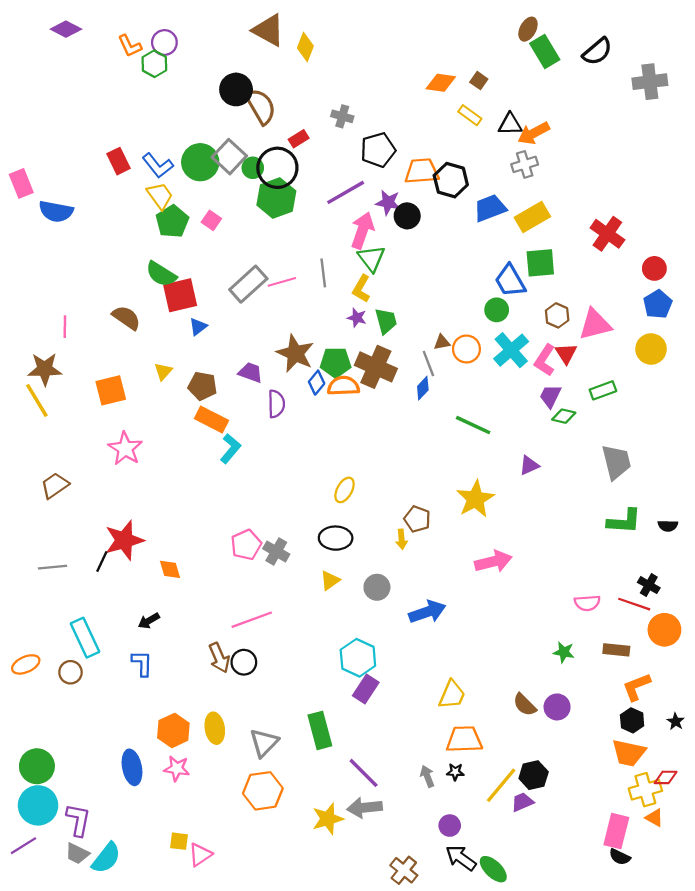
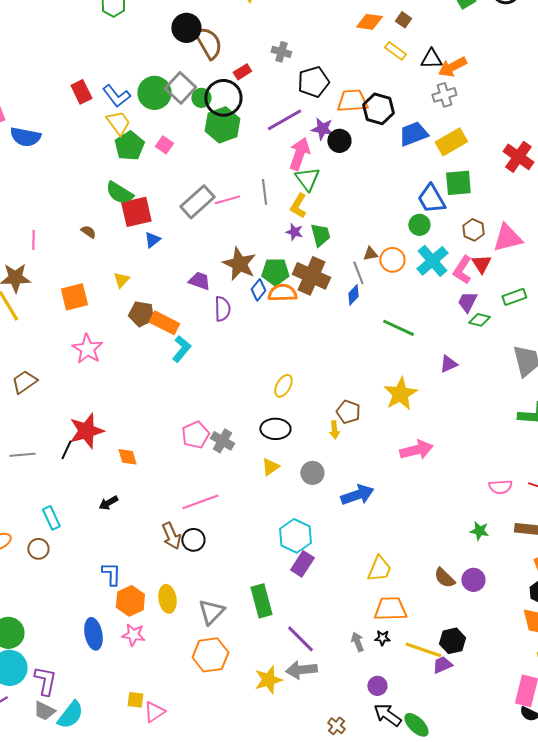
brown semicircle: (126, 318) -> (88, 232), size x0.6
brown pentagon: (202, 386) -> (141, 314), moved
cyan rectangle: (85, 638) -> (51, 518), size x0.7
blue L-shape: (142, 663) -> (111, 574), moved
yellow line: (501, 785) -> (423, 650), turned 69
brown cross: (404, 870) -> (336, 726), size x0.7

